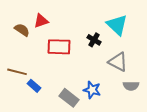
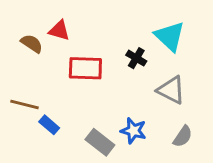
red triangle: (41, 21) -> (59, 30), turned 35
gray semicircle: (131, 86) -> (183, 136), moved, turned -56

